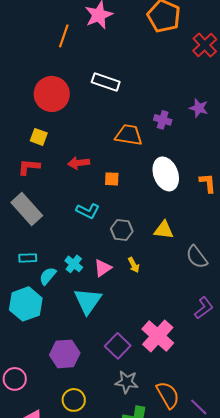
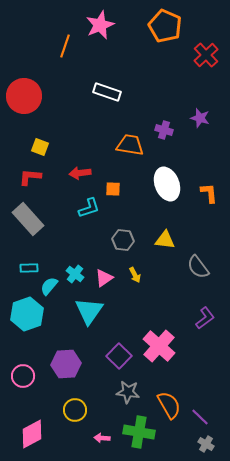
red circle: (52, 94) -> (24, 96), moved
cyan L-shape: (88, 211) -> (89, 208), moved, turned -45
pink circle: (15, 379) -> (23, 376), moved

